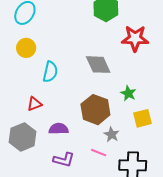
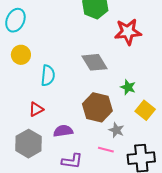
yellow square: (142, 118) -> (145, 110), turned -30

